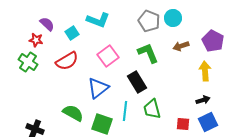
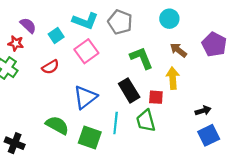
gray pentagon: (149, 21) -> (120, 22), moved
brown arrow: (181, 46) -> (178, 50), turned 56
pink square: (108, 56) -> (86, 51), moved
red semicircle: (67, 61) -> (51, 67), size x0.7
yellow arrow: (205, 71) -> (173, 78), moved
red square: (183, 124) -> (156, 97), moved

